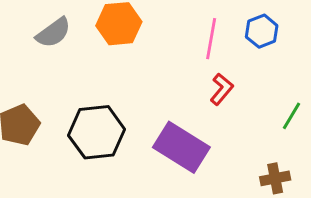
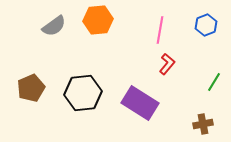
blue hexagon: (262, 31) -> (206, 25), moved

